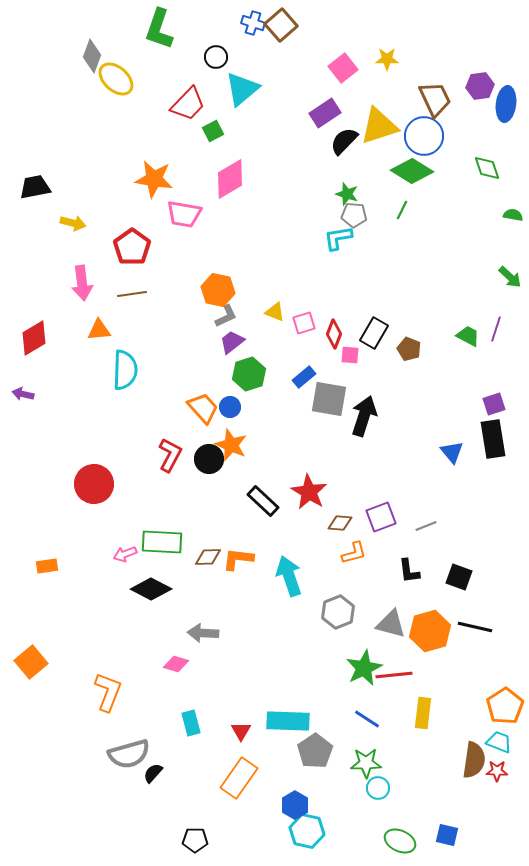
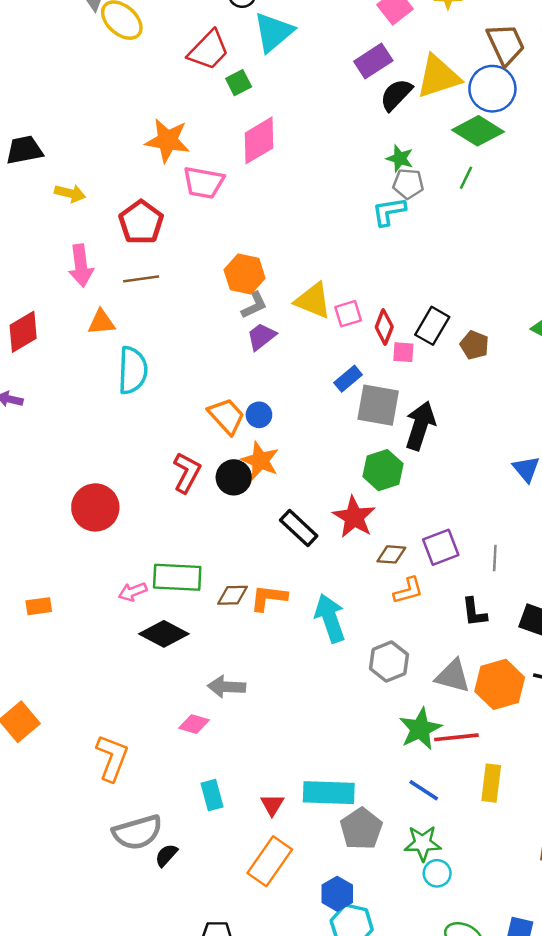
yellow triangle: (275, 312) -> (313, 300), size x1.6
green hexagon: (249, 374) -> (383, 470), moved
gray line: (426, 526) -> (495, 558), turned -65

